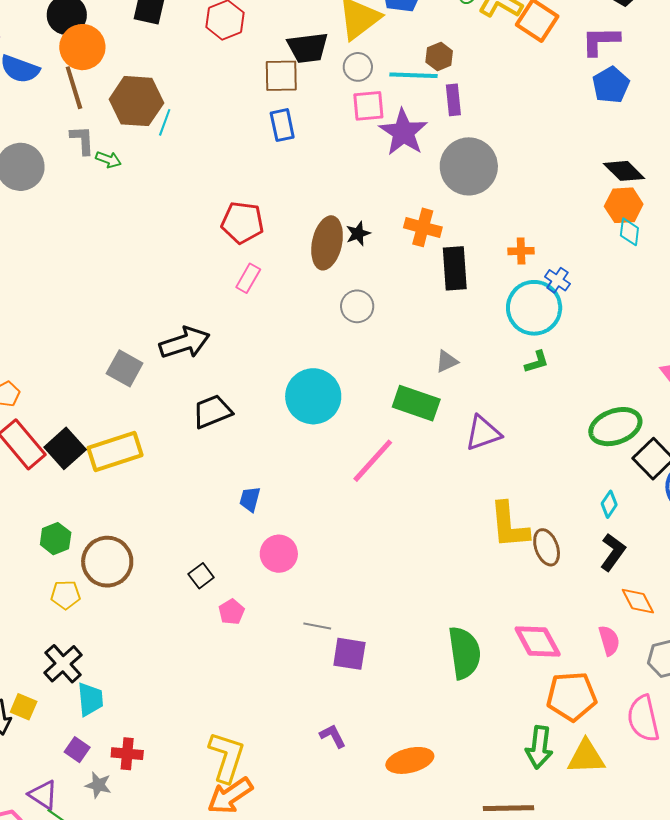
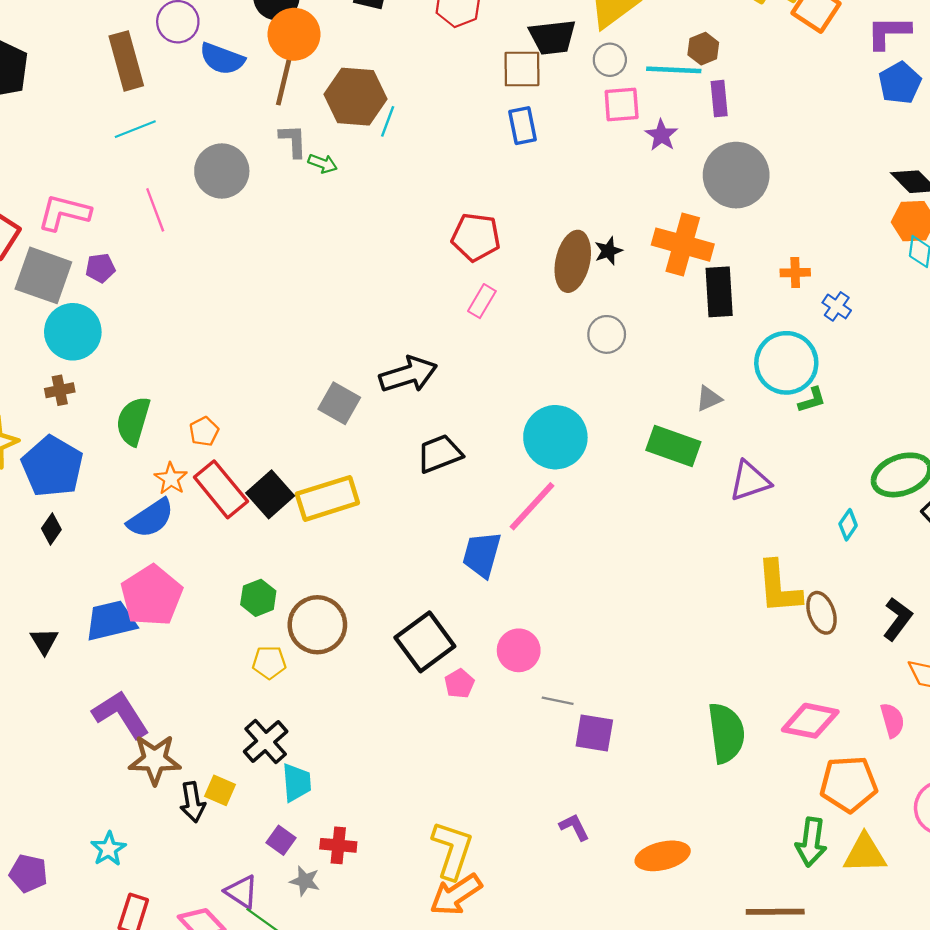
brown line: (74, 88) -> (284, 81), turned 30
purple star: (403, 132) -> (661, 135), size x0.6
orange cross: (423, 227) -> (683, 245), size x1.4
cyan circle: (534, 308) -> (786, 363), moved
pink line: (373, 461) -> (532, 506), moved
blue trapezoid: (250, 499) -> (482, 555), size x1.6
cyan diamond: (609, 504) -> (848, 525), moved
pink circle: (279, 554) -> (519, 650), moved
black square: (201, 576) -> (425, 642), size x2.0
pink diamond: (538, 642) -> (810, 721), turned -51

